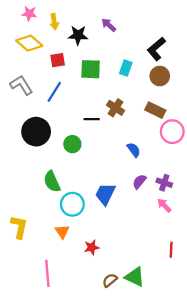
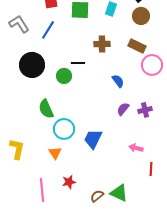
brown cross: (116, 108) -> (102, 44), turned -35
black line: (92, 119) -> (78, 63), moved
purple cross: (164, 183) -> (145, 110), turned -32
blue trapezoid: (105, 194) -> (93, 139), moved
pink arrow: (164, 205) -> (136, 148), moved, turned -32
red star: (92, 247) -> (69, 182), moved

